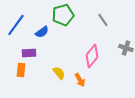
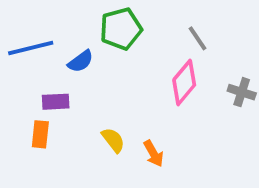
blue line: (16, 25) -> (31, 48), turned 40
pink diamond: (92, 56) -> (184, 82), moved

